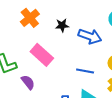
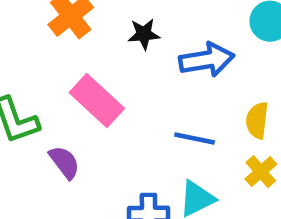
blue arrow: (90, 36) -> (207, 60), turned -30

